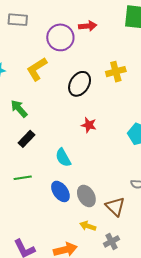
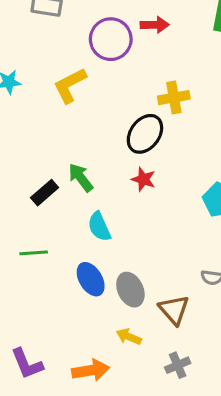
yellow cross: (116, 72) -> (174, 98), moved
black ellipse: (80, 84) -> (145, 134), moved
green arrow: (19, 109) -> (81, 178), moved
gray cross: (112, 241) -> (178, 365), moved

